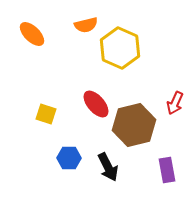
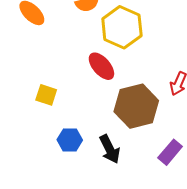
red ellipse: (96, 104) -> (101, 66), moved
purple rectangle: (167, 170) -> (170, 152), turned 50

